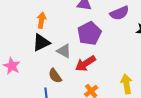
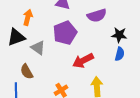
orange arrow: (41, 20) -> (28, 17), moved
red arrow: (85, 64) -> (83, 61), moved

